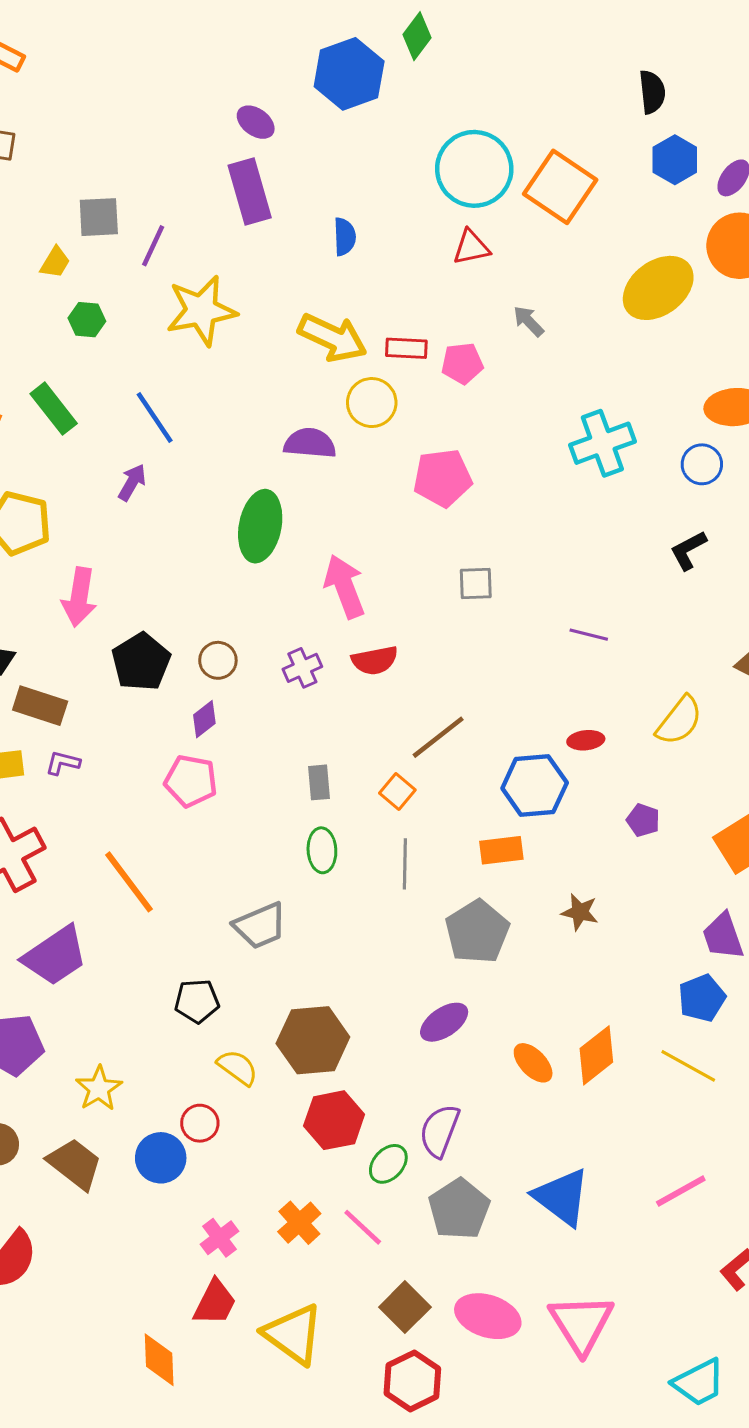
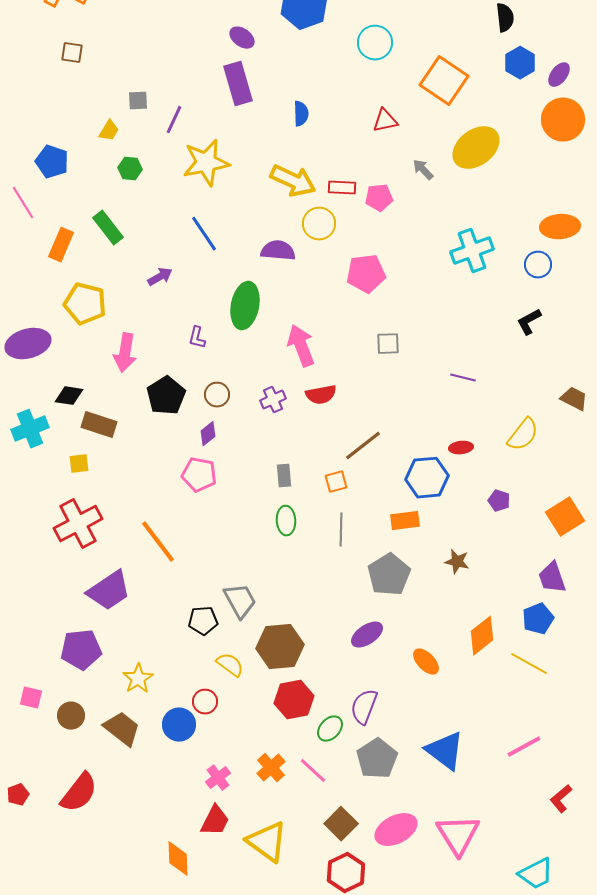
cyan circle: (474, 169) -> (375, 43), moved, size x0.7
gray square: (99, 217) -> (138, 101), size x0.7
yellow ellipse: (658, 288) -> (476, 148), moved
blue line: (155, 418) -> (204, 234), moved
purple arrow: (132, 482) -> (160, 277), turned 30
purple L-shape: (63, 763) -> (197, 338), moved, turned -90
orange square: (397, 791) -> (336, 482), turned 35
gray trapezoid: (260, 926) -> (240, 601), moved, turned -96
orange diamond: (596, 1055) -> (482, 636), moved
pink ellipse: (488, 1316) -> (396, 830), turned -45

